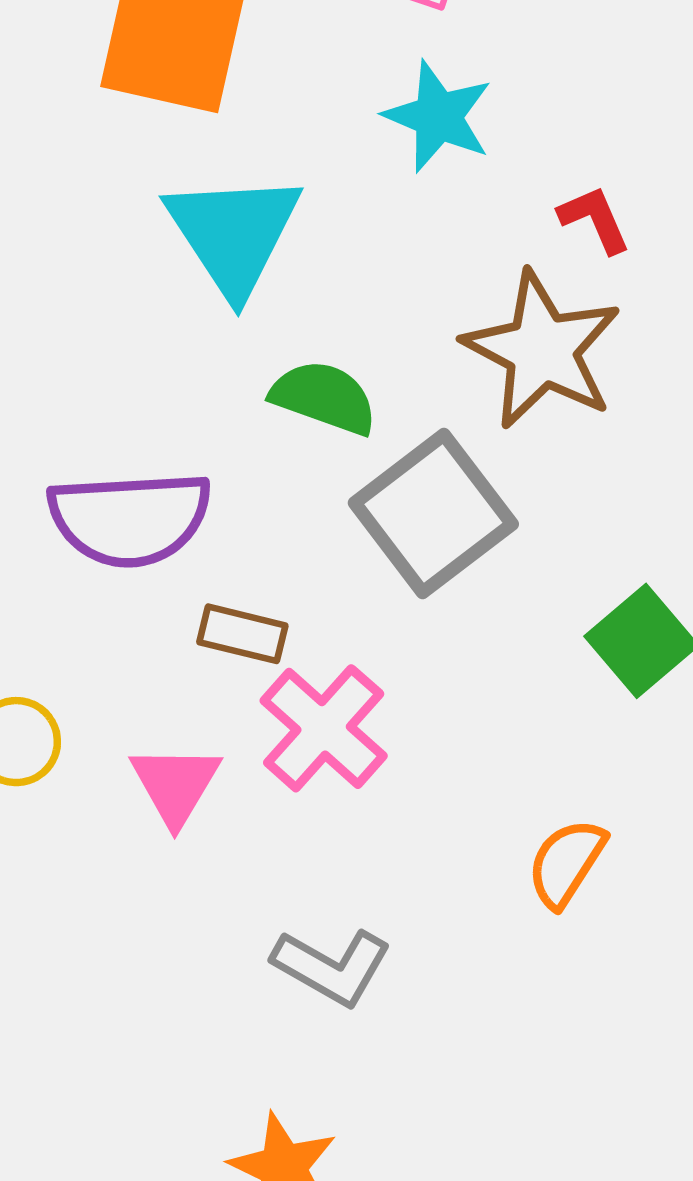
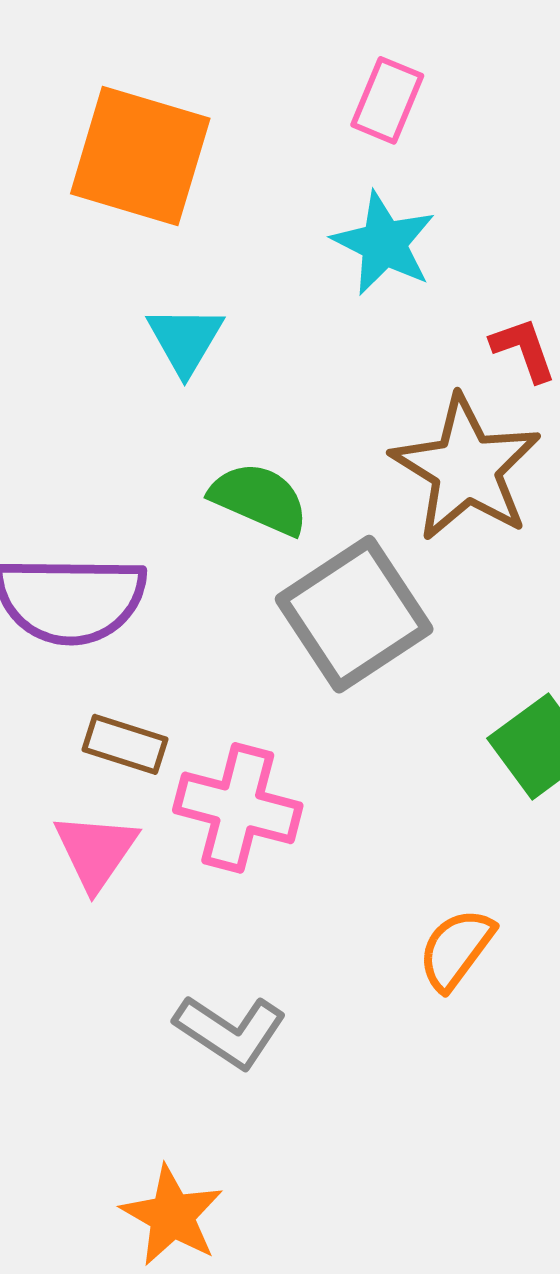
cyan triangle: (234, 234) -> (185, 340), size x0.6
brown rectangle: (242, 634) -> (125, 744), moved
pink cross: (324, 728) -> (238, 808), turned -31

